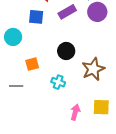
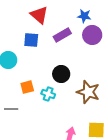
brown star: (93, 69) -> (88, 92), turned -30
cyan cross: (58, 82) -> (48, 94), moved

